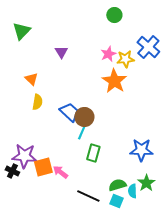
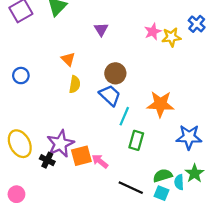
blue cross: (148, 47) -> (197, 24), size x0.7
orange star: (114, 81) -> (160, 104), moved, turned -30
brown circle: (84, 117) -> (115, 73), moved
purple star: (24, 156) -> (60, 144), turned -30

